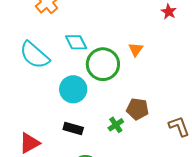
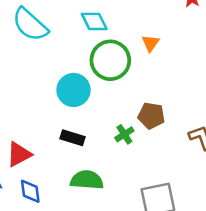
cyan diamond: (76, 42) -> (94, 21), moved
cyan semicircle: (35, 55) -> (30, 25), moved

